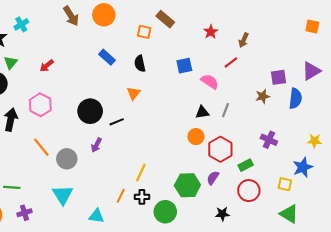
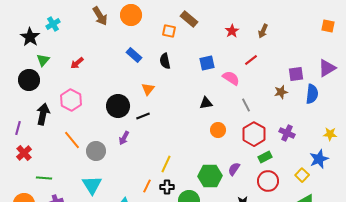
brown arrow: (244, 40) -> (263, 31), moved
orange triangle: (133, 93) -> (148, 89), moved
gray line: (226, 110) -> (246, 105), turned -48
black triangle: (202, 112) -> (206, 103), moved
red hexagon: (220, 149) -> (254, 134), moved
yellow square: (285, 184) -> (302, 175), turned 32

